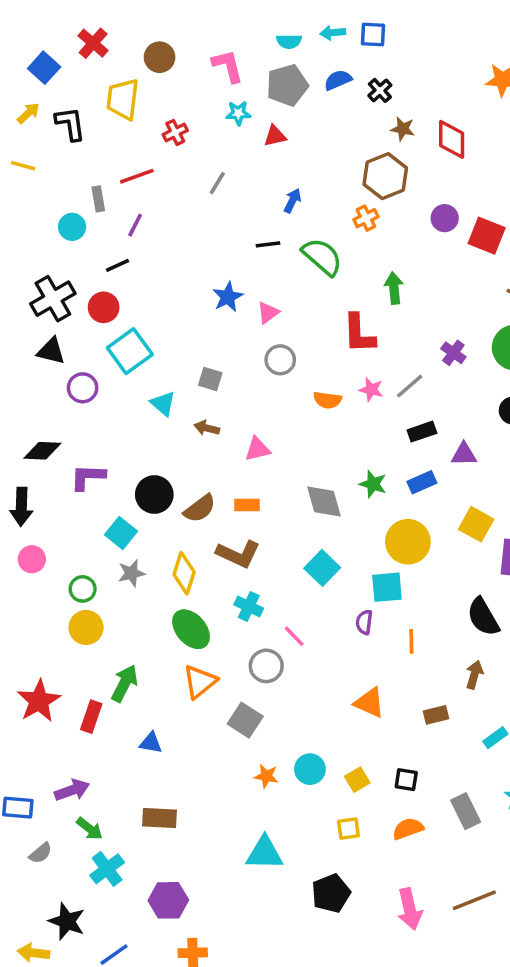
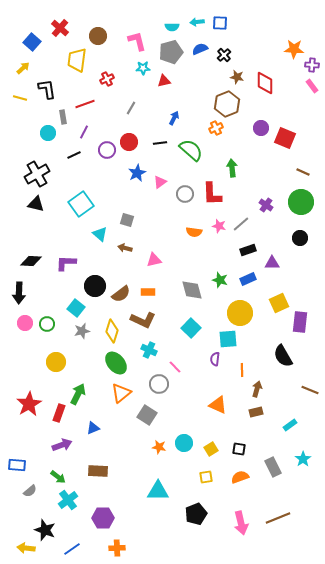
black L-shape: (70, 124) -> (47, 89), moved
red circle: (104, 307) -> (129, 142), moved
gray circle: (280, 360) -> (185, 194), moved
purple circle: (83, 388) -> (107, 150), moved
purple L-shape: (88, 477) -> (66, 263), moved
yellow square: (476, 524) -> (279, 303), turned 36
green circle: (83, 589) -> (47, 324), moved
brown arrow: (474, 675) -> (257, 389), moved
blue triangle: (151, 743) -> (93, 428), turned -32
purple arrow: (72, 790) -> (62, 445), moved

